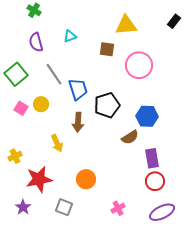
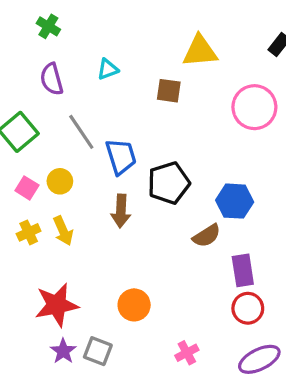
pink circle: (139, 65) -> (254, 107), moved
yellow arrow: (57, 143) -> (63, 231), moved
yellow cross: (15, 156) -> (29, 232), moved
purple star: (23, 207) -> (63, 351), moved

